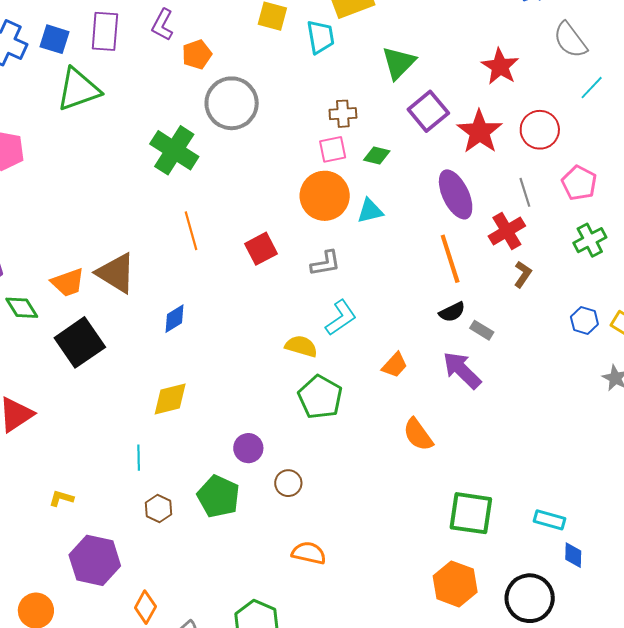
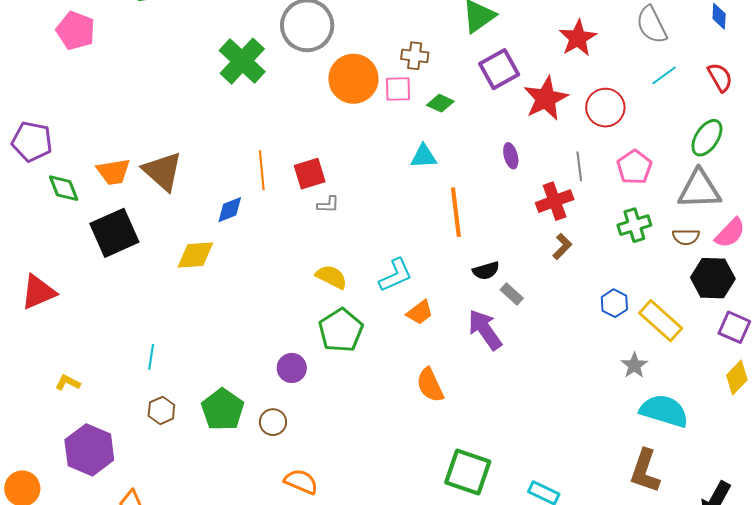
purple ellipse: (456, 194) -> (511, 156), size x0.5
orange circle: (325, 196) -> (353, 79), moved
orange line: (191, 231) -> (262, 170), moved
orange line: (450, 259) -> (456, 212), moved
gray L-shape: (326, 263) -> (328, 205), moved, size x0.7
cyan L-shape: (341, 318) -> (396, 275), moved
blue diamond: (175, 319) -> (230, 210), moved
yellow diamond: (170, 399) -> (195, 255), moved
purple circle: (248, 448) -> (292, 368), moved
brown circle: (288, 483) -> (273, 422), moved

